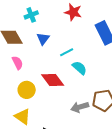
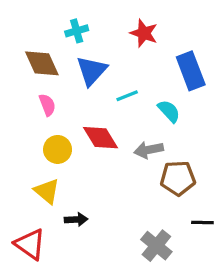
blue triangle: (43, 39) -> (92, 71), size x1.5
cyan semicircle: (79, 68) -> (169, 111), moved
gray arrow: (80, 107) -> (149, 150), moved

